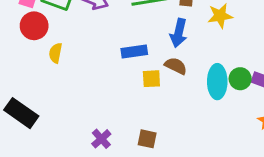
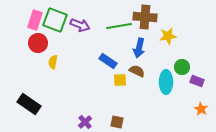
blue rectangle: (134, 52) -> (108, 61), turned 42
green circle: (240, 79) -> (182, 67), moved

